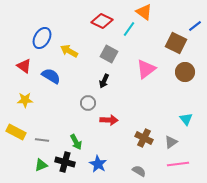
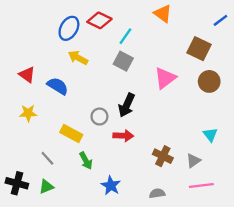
red diamond: (102, 21) -> (99, 20), moved
blue line: (195, 26) -> (220, 20), moved
cyan line: (129, 29) -> (125, 36), moved
blue ellipse: (42, 38) -> (69, 28), moved
black arrow: (104, 81) -> (127, 105), moved, size x1.5
yellow rectangle: (16, 132) -> (71, 133), moved
gray line: (42, 140) -> (47, 158), turned 40
black cross: (65, 162) -> (17, 183), moved
gray semicircle: (139, 171) -> (157, 193), turned -40

